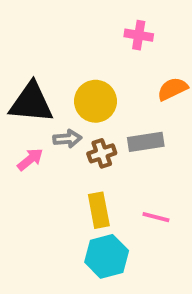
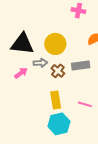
brown cross: (102, 153) -> (58, 71), turned -32

